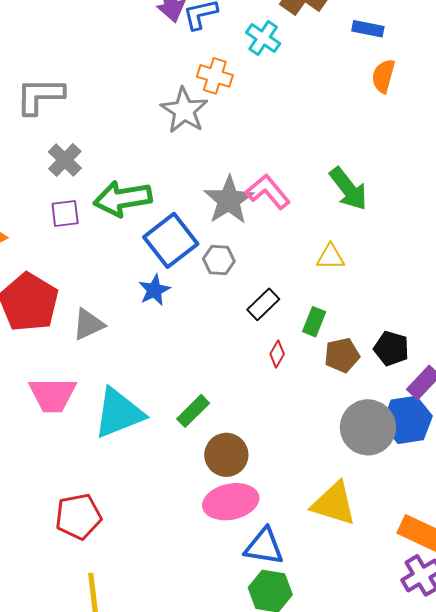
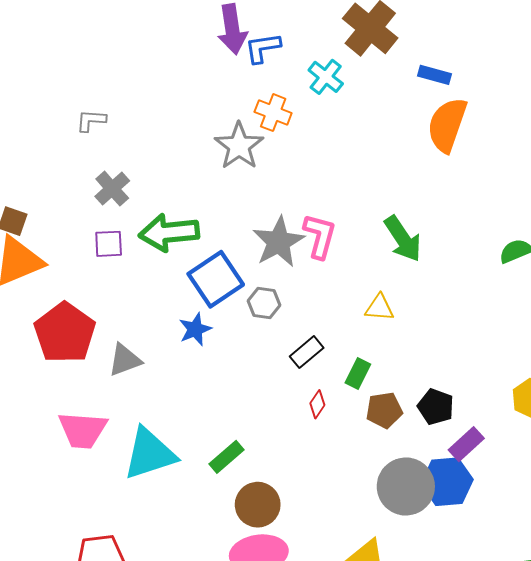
orange semicircle: (383, 76) -> (447, 125), size x1.6
gray L-shape: (40, 96) -> (91, 120), size x0.6
pink L-shape: (268, 192) -> (320, 236), turned 51

